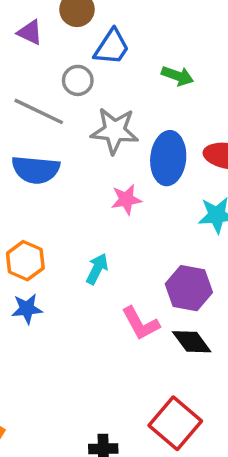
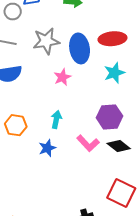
gray circle: (78, 80) -> (13, 12), moved
blue star: (27, 309) -> (47, 148), moved

